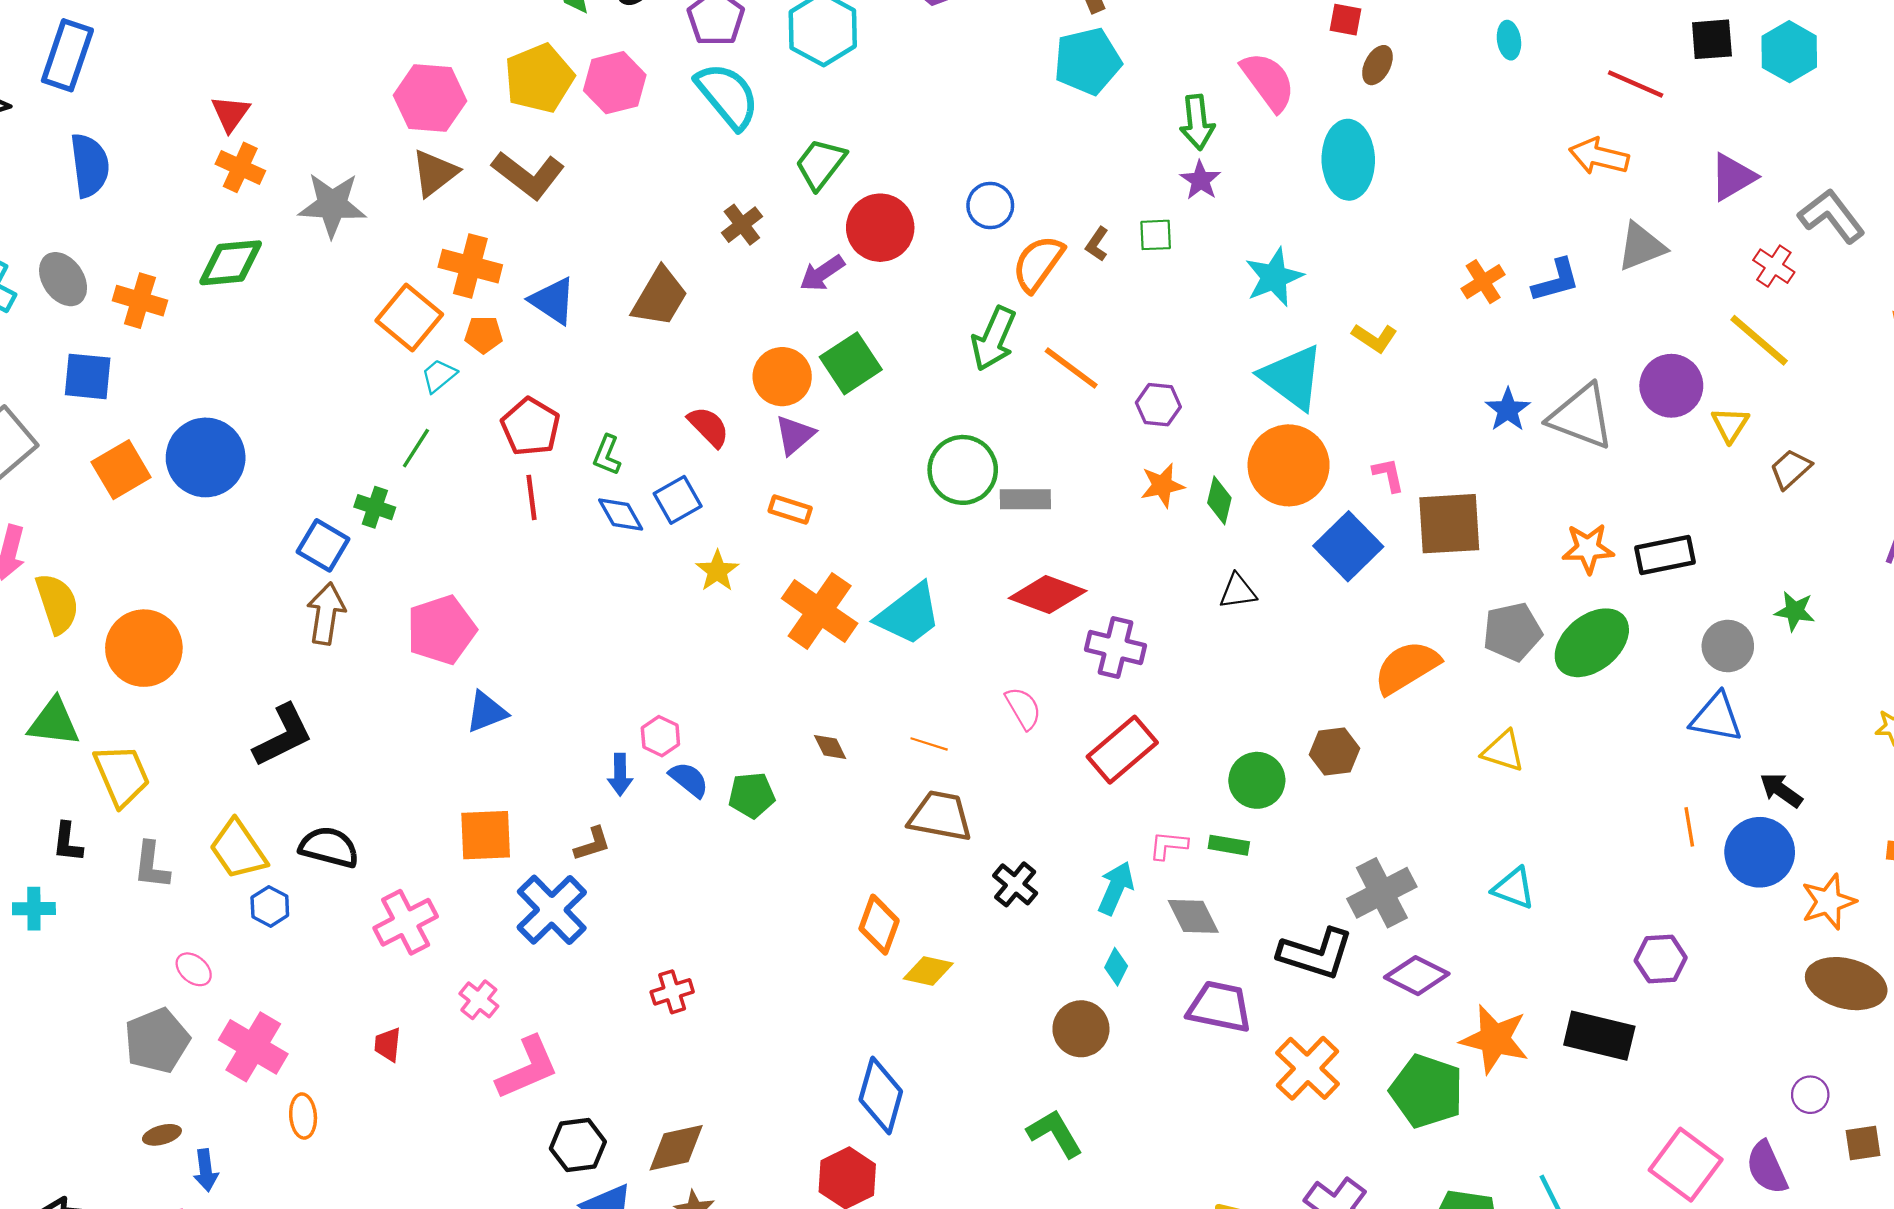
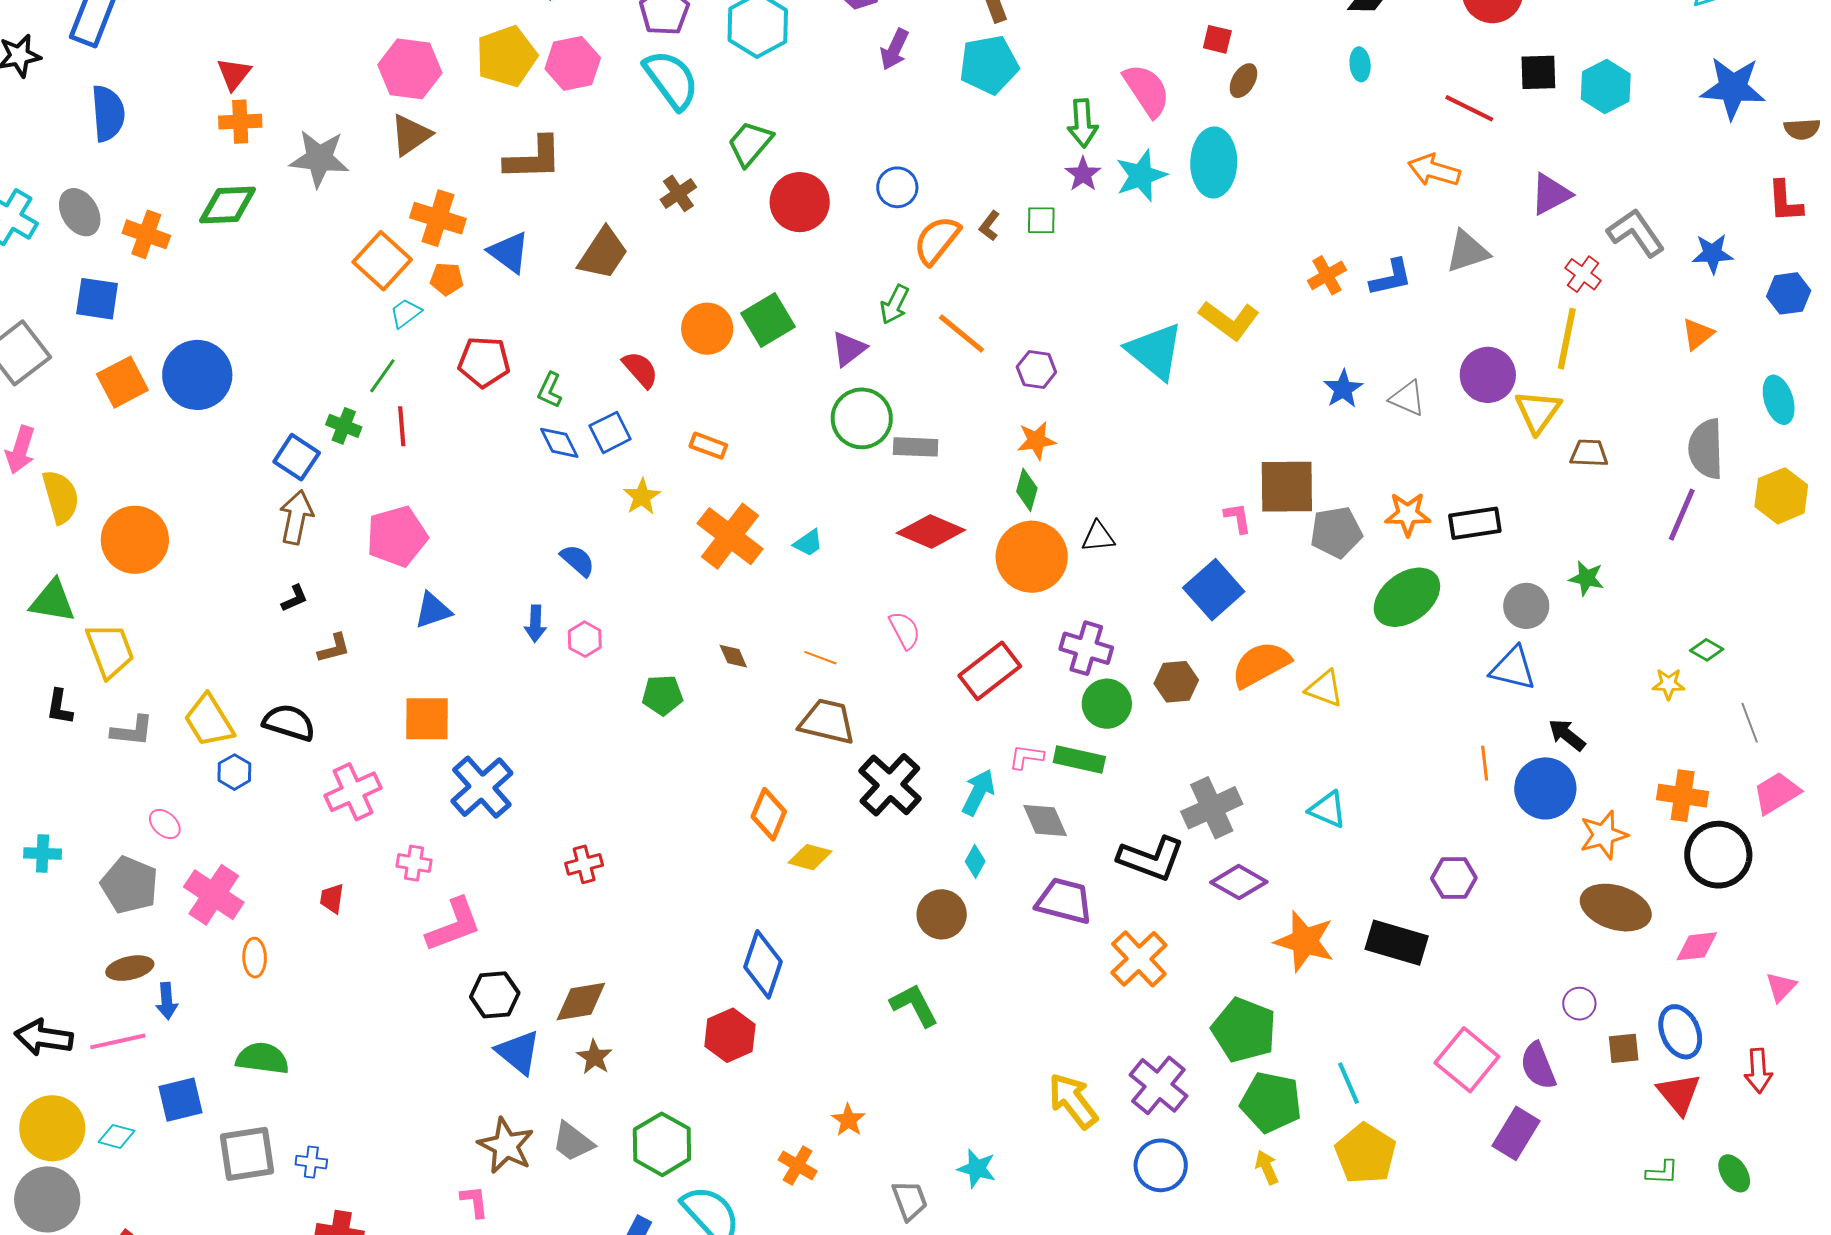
orange cross: (240, 167) -> (240, 122), turned -30
brown L-shape: (528, 175) -> (533, 158), moved, turned -42
purple arrow: (822, 273) -> (894, 49), moved, turned -33
cyan star: (1274, 277) -> (1141, 176), moved
yellow L-shape: (1375, 338) -> (1229, 320), size x1.5
green arrow: (994, 339) -> (895, 304), size x0.7
yellow line: (1759, 340) -> (1567, 339), turned 58
gray triangle: (1581, 417) -> (1407, 398), size x0.6
yellow triangle: (1730, 425) -> (1538, 412), size x1.4
red pentagon: (531, 427) -> (484, 362), turned -30
purple triangle: (795, 435) -> (849, 349), moved
orange circle: (1289, 465) -> (1032, 557), moved
brown trapezoid: (1791, 469) -> (1589, 453), turned 42
pink L-shape: (1388, 475) -> (1238, 518), moved
red line: (531, 497) -> (402, 426), moved
green diamond: (1219, 500) -> (1027, 490), moved
blue square: (1348, 546) -> (1214, 590), moved
cyan trapezoid: (909, 614) -> (808, 543), size x0.5
gray pentagon: (1512, 632) -> (1336, 532), moved
purple cross: (1116, 647) -> (1086, 648), moved
orange semicircle: (1407, 667) -> (1261, 664), moved
black L-shape: (283, 736) -> (295, 598), moved, size x0.5
blue arrow: (620, 775) -> (535, 624), moved
blue semicircle: (689, 780) -> (578, 560), moved
brown L-shape: (592, 844) -> (334, 648), moved
green rectangle: (1229, 845) -> (1079, 759), size x1.4
gray L-shape: (151, 865) -> (132, 731), turned -93
black cross: (1015, 884) -> (890, 785), size x1.6
cyan cross: (34, 909) -> (43, 853), moved
pink cross: (479, 1000) -> (414, 863), turned -32
gray pentagon: (157, 1041) -> (129, 885), turned -30
green pentagon: (1427, 1091) -> (1244, 1030), moved
brown ellipse: (162, 1135) -> (130, 968), size x1.4

